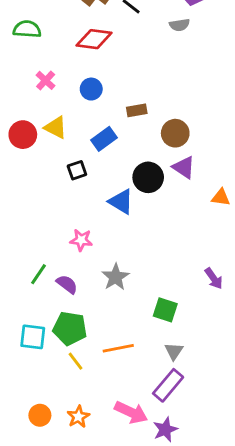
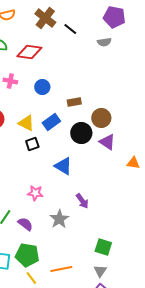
red diamond: (94, 39) -> (29, 52), moved
pink cross: (46, 80) -> (10, 81), turned -32
yellow triangle: (56, 127) -> (26, 123), moved
black circle: (148, 177) -> (81, 133), moved
purple arrow: (214, 278) -> (82, 201), moved
green square: (165, 310) -> (103, 247), moved

